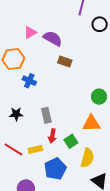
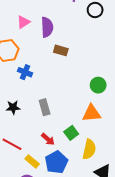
purple semicircle: (53, 38) -> (47, 27), turned 60
red arrow: (52, 136) -> (48, 139), moved, turned -56
yellow rectangle: (35, 149) -> (32, 161), moved, turned 56

